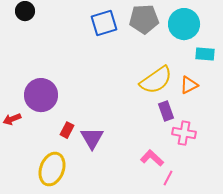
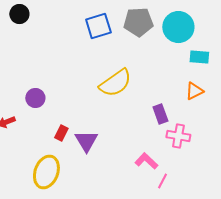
yellow semicircle: (156, 80) -> (115, 83), moved
orange triangle: (189, 85) -> (194, 91), moved
purple circle: (41, 95) -> (35, 98), size x0.6

